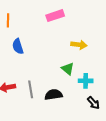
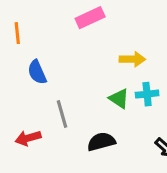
cyan cross: (86, 81) -> (147, 94), moved
gray line: (31, 89) -> (62, 114), moved

